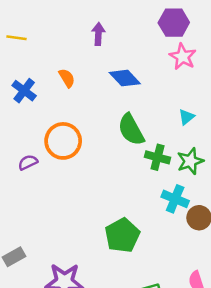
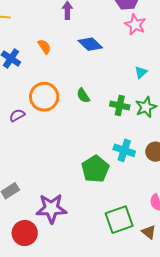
green semicircle: (131, 130) -> (83, 96), moved, size x0.6
cyan cross: (175, 199) -> (124, 150), moved

